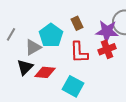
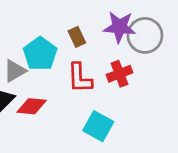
purple star: (107, 31) -> (119, 27), moved
cyan square: (73, 86) -> (98, 126), moved

